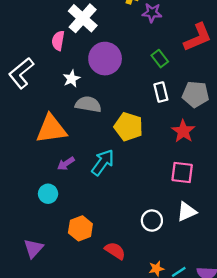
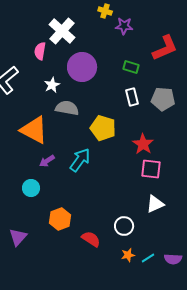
green rectangle: (160, 59) -> (131, 67), turned -35
orange triangle: (51, 129) -> (34, 130), turned 36
red star: (183, 131) -> (143, 144), moved
white circle: (152, 221) -> (124, 226), moved

